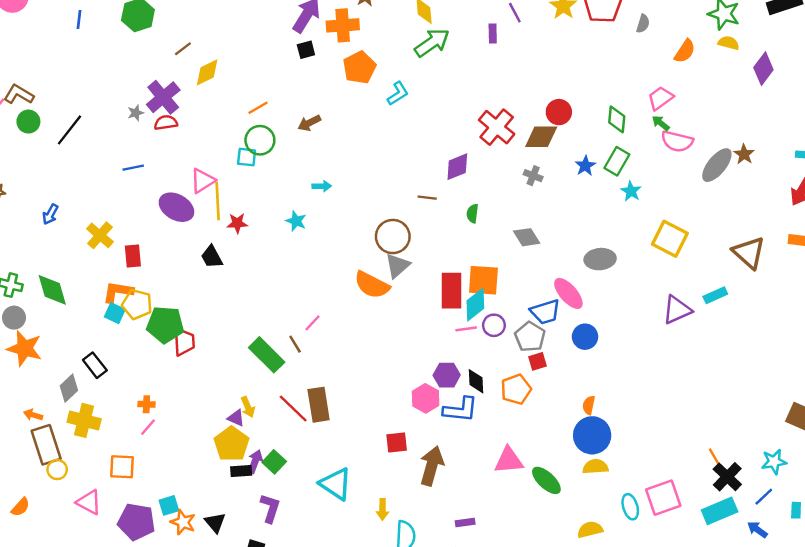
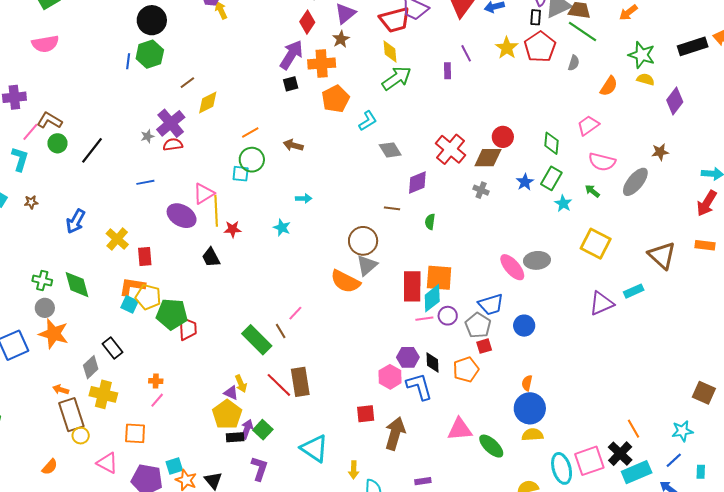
blue line: (79, 20) -> (128, 61), moved
brown arrow: (309, 123) -> (293, 145), turned 42
green arrow: (661, 123) -> (592, 191), moved
brown star: (744, 154) -> (660, 152), moved, turned 30
blue arrow: (50, 214) -> (76, 221), size x1.4
gray diamond: (527, 237) -> (390, 150), moved
pink ellipse: (568, 293) -> (512, 267), moved
blue L-shape: (460, 410) -> (419, 386), turned -112
black cross: (727, 477) -> (620, 454), moved
cyan ellipse: (630, 507) -> (562, 468), size x1.4

